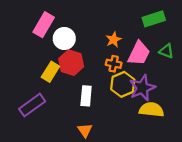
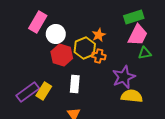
green triangle: (166, 51) -> (145, 53), moved, turned -32
pink trapezoid: (139, 53) -> (138, 35), moved
yellow rectangle: (50, 72) -> (44, 91), moved
yellow hexagon: (123, 84) -> (85, 48), moved

